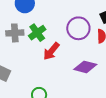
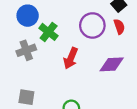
green cross: (37, 33) -> (49, 32), moved

